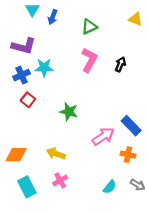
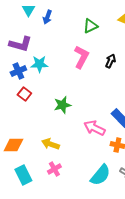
green triangle: (89, 27) -> (90, 26), moved
green star: (69, 112) -> (62, 105), turned -30
pink arrow: (103, 136) -> (94, 128), turned -120
cyan semicircle: (110, 187) -> (100, 175), size x1.6

